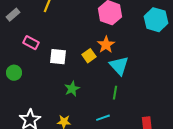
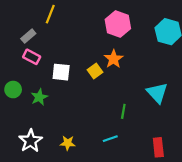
gray rectangle: (13, 15) -> (28, 36), moved
cyan triangle: (119, 66) -> (157, 93), moved
green star: (72, 89) -> (39, 97), moved

